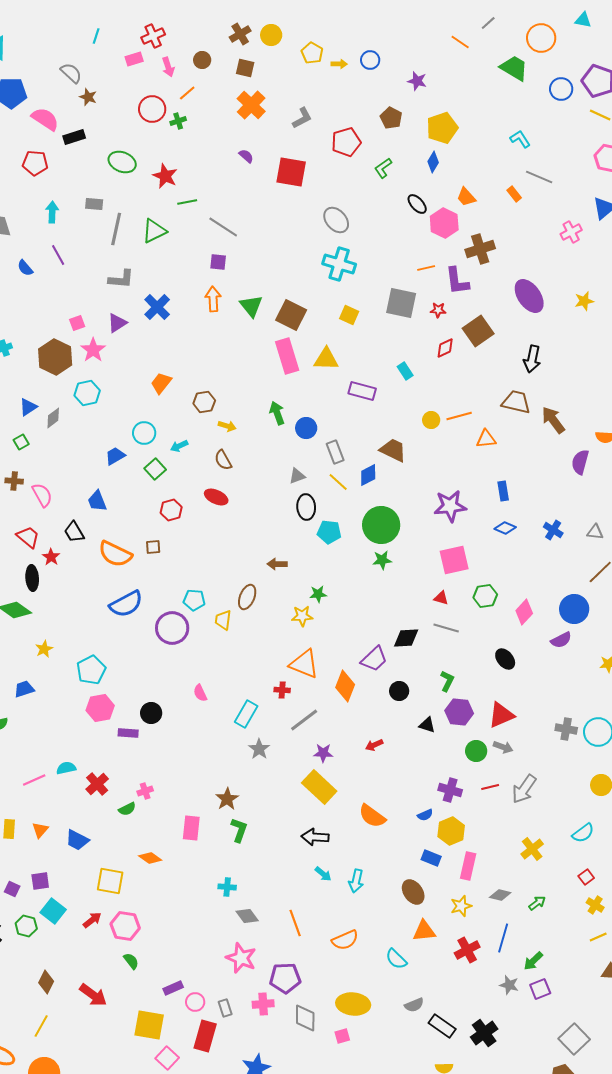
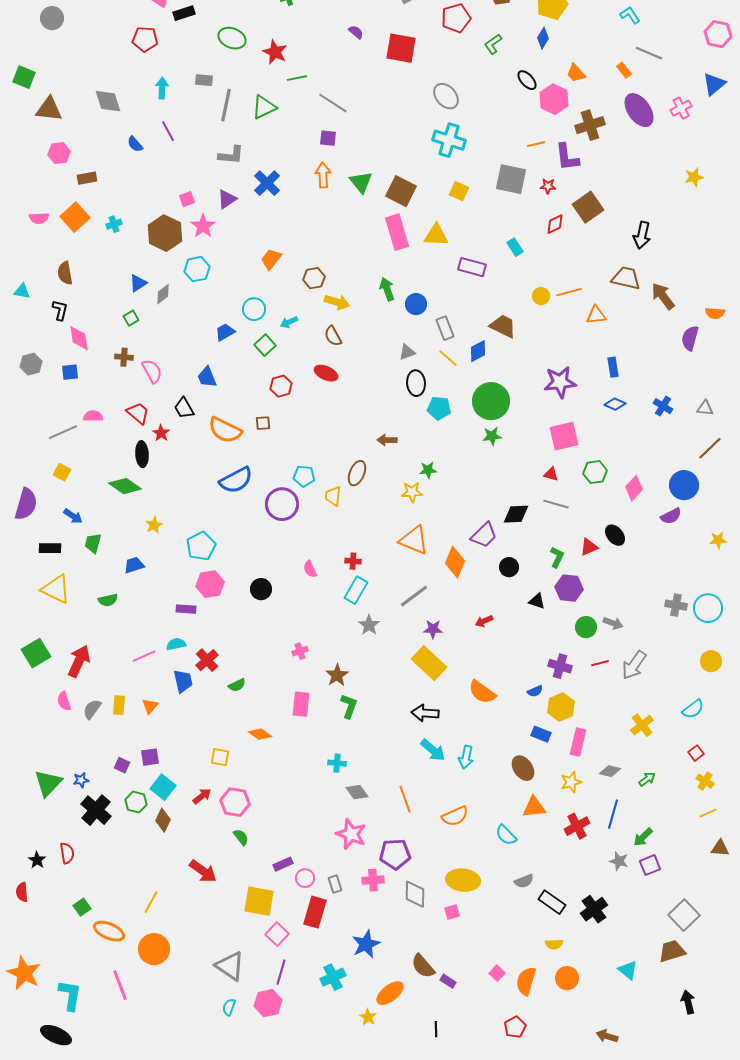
purple ellipse: (529, 296) -> (639, 110), moved
yellow arrow: (227, 426) -> (337, 302), size x1.4
red cross: (282, 690) -> (353, 561), moved
red triangle: (501, 715) -> (589, 547), moved, size x0.7
purple rectangle: (128, 733) -> (186, 609), moved
pink cross: (145, 791) -> (300, 651), moved
blue trapezoid: (77, 840) -> (183, 681), moved, turned -130
cyan arrow: (323, 874) -> (433, 750), size x1.5
yellow square: (110, 881) -> (220, 757), size x0.7
brown diamond: (46, 982) -> (163, 820), moved

